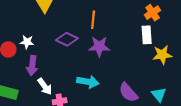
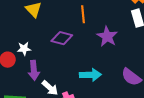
purple star: (99, 46) -> (107, 36), moved, turned -30

